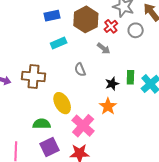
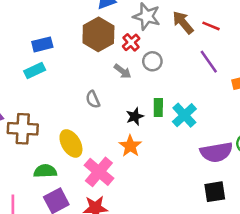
blue rectangle: (52, 16) -> (42, 44), moved
gray circle: (136, 30) -> (152, 61), moved
cyan rectangle: (59, 43) -> (35, 71), moved
brown cross: (34, 76) -> (23, 129), moved

